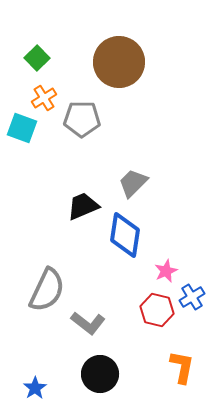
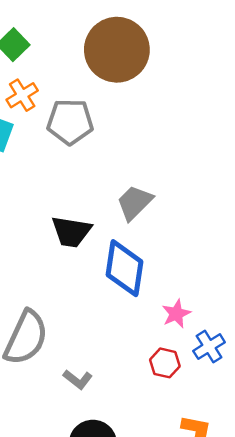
black trapezoid: (83, 206) -> (71, 232), turned -148
red hexagon: (157, 310) -> (165, 363), size x0.7
gray L-shape: (88, 323) -> (78, 379), size x0.7

